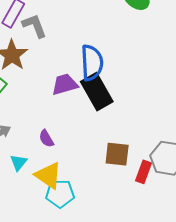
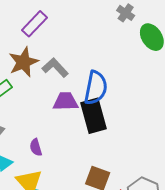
gray L-shape: (35, 26) -> (55, 68), moved, turned -36

